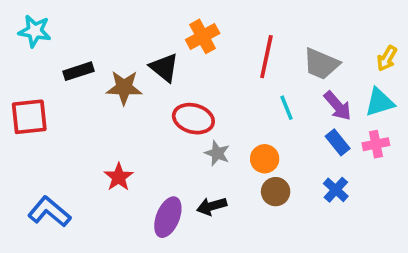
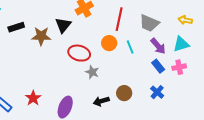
yellow arrow: (387, 58) -> (185, 20), turned 72
black triangle: (164, 68) -> (63, 25), turned 30
orange circle: (265, 159) -> (109, 43), moved
red star: (119, 177) -> (33, 98), moved
black arrow: (212, 206) -> (101, 101), moved

